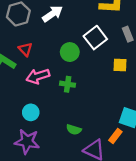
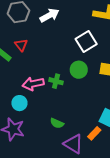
green circle: (70, 52) -> (79, 70), moved
pink arrow: (38, 76) -> (33, 84), moved

